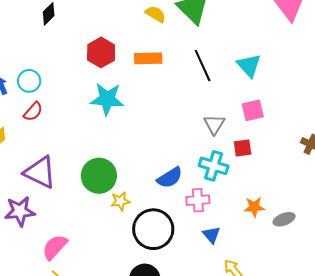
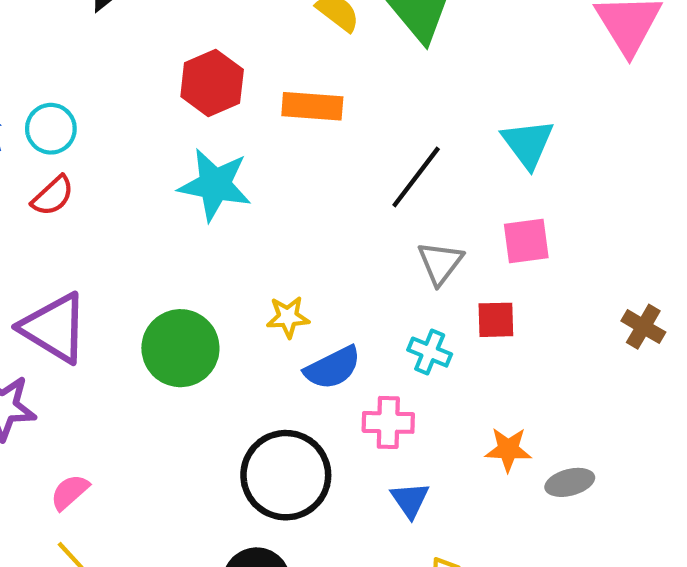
black line: (203, 65) -> (416, 177), moved, turned 56
cyan cross: (214, 166) -> (430, 352), size x0.7
yellow star: (120, 201) -> (288, 317), moved
pink semicircle: (55, 247) -> (70, 492), size x0.7

